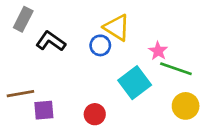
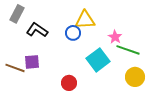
yellow triangle: (117, 28) -> (85, 20), turned -35
brown line: (20, 94) -> (15, 68), turned 30
purple square: (44, 110) -> (32, 62), moved

